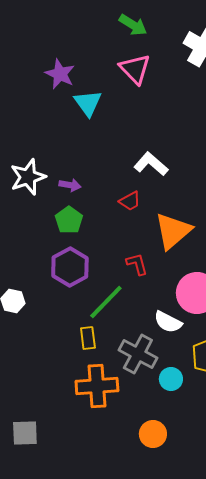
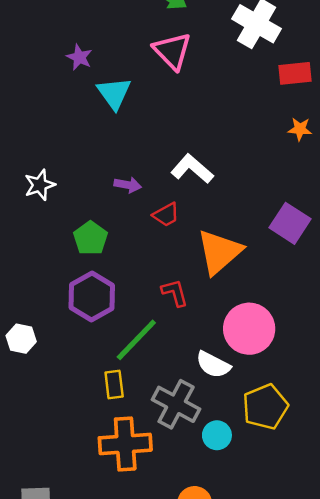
purple star: (60, 74) -> (79, 57), size x0.7
white star: (28, 177) -> (40, 185), size x0.7
purple arrow: (70, 185) -> (128, 185), moved

